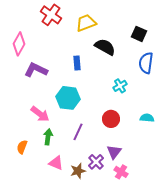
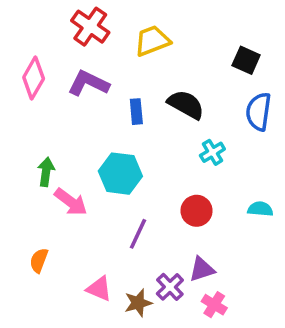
black semicircle: (105, 47) -> (186, 105), moved
purple L-shape: (36, 70) -> (88, 83), moved
green arrow: (48, 137) -> (46, 172), moved
purple triangle: (114, 152) -> (202, 269), turned 35

